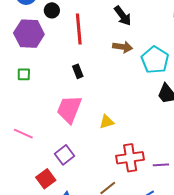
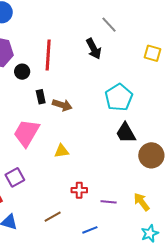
black circle: (52, 10) -> (22, 72), moved
brown arrow: (123, 47) -> (62, 105), moved
red cross: (130, 158) -> (79, 190), size x0.6

